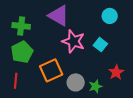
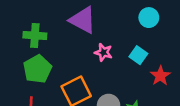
pink star: (73, 41) -> (103, 52), size x0.6
red star: (116, 72) -> (160, 76), moved

